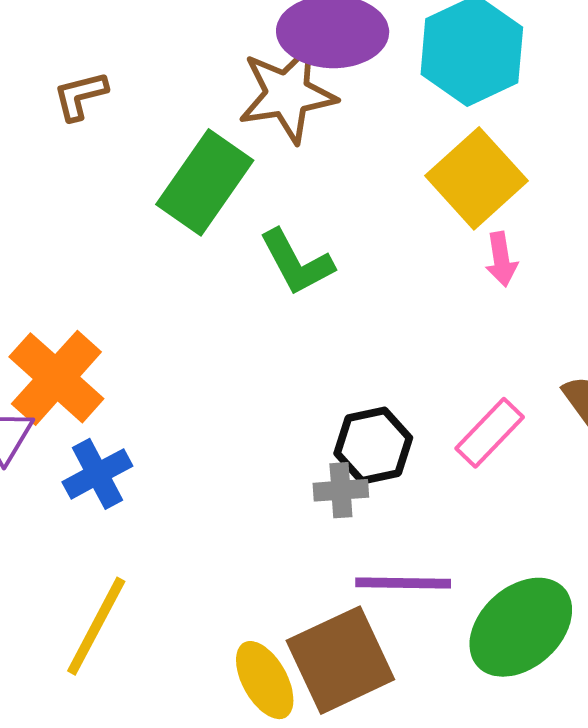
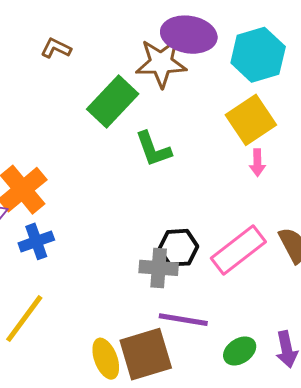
brown L-shape: (80, 96) -> (56, 48), turned 32
pink rectangle: (490, 433) -> (238, 250), size x1.5
gray cross: (341, 490) -> (159, 268), size x1.4
green ellipse: (521, 627) -> (240, 351), size x0.6

